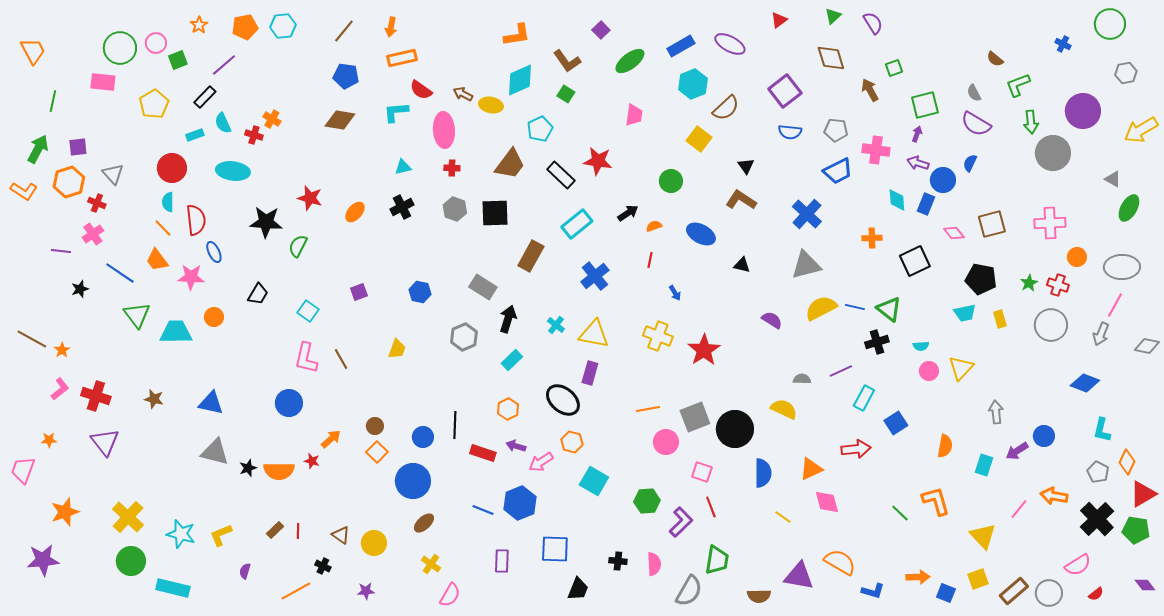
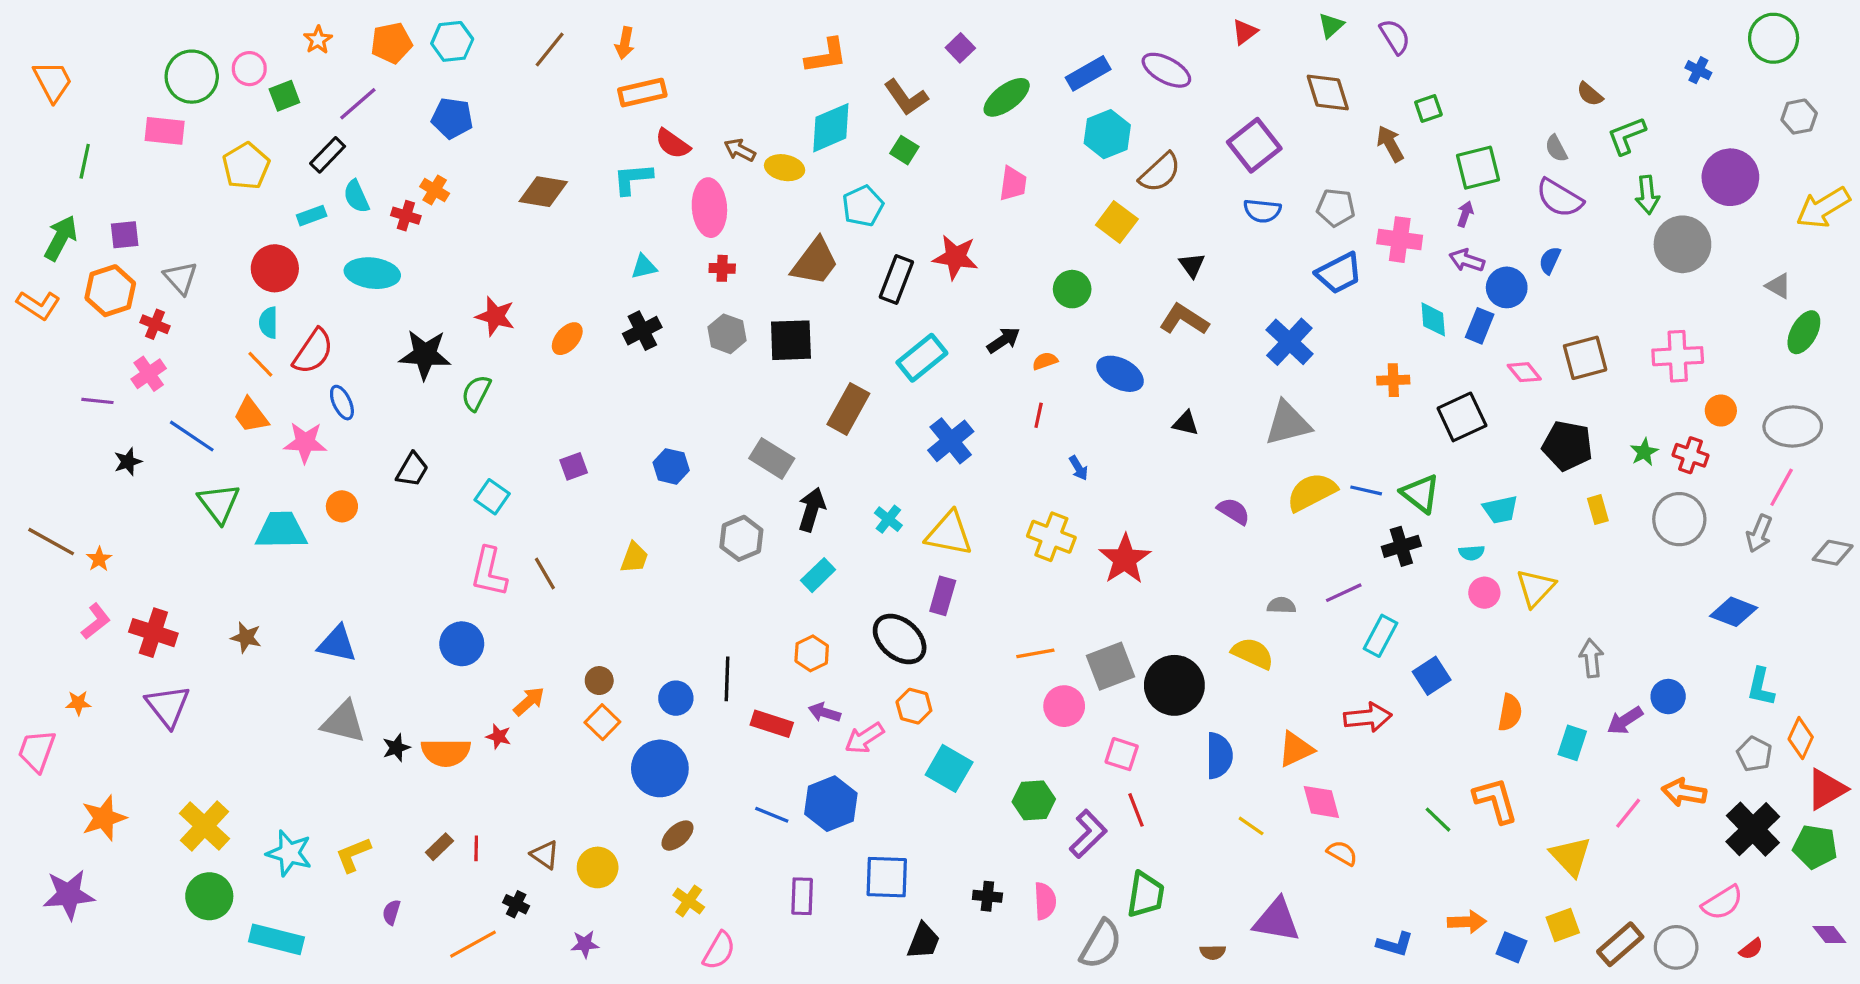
blue pentagon: (346, 76) -> (452, 118), moved
black rectangle: (561, 175) -> (896, 279), turned 68
red semicircle: (196, 220) -> (313, 351), turned 40
cyan trapezoid: (965, 313) -> (1500, 510), moved
orange semicircle: (840, 562) -> (1342, 853), moved, size x0.6
brown semicircle: (759, 596) -> (1213, 952), size x0.7

